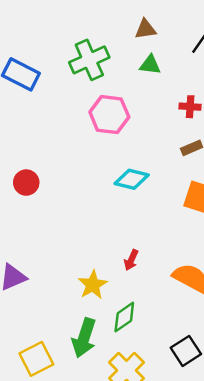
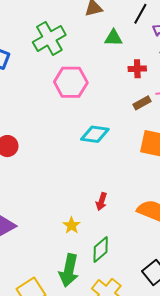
green triangle: (150, 65) -> (113, 38), moved
yellow star: (93, 285) -> (72, 225), size x0.7

